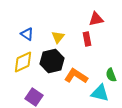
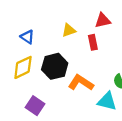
yellow triangle: (58, 37) -> (69, 30), moved, turned 32

